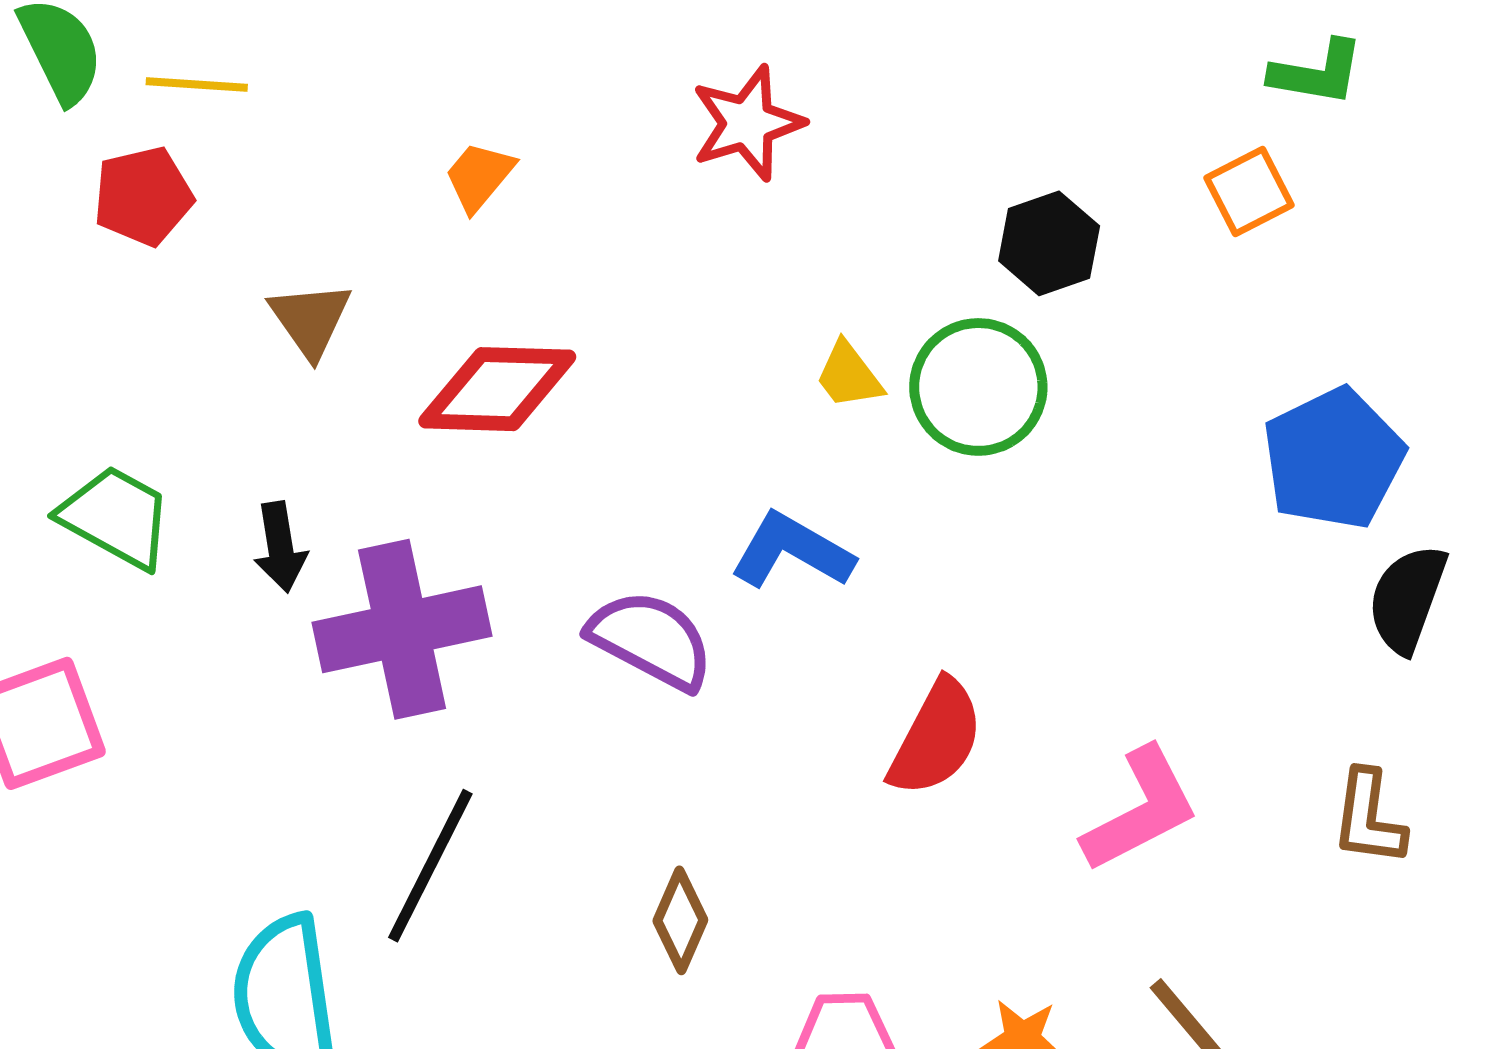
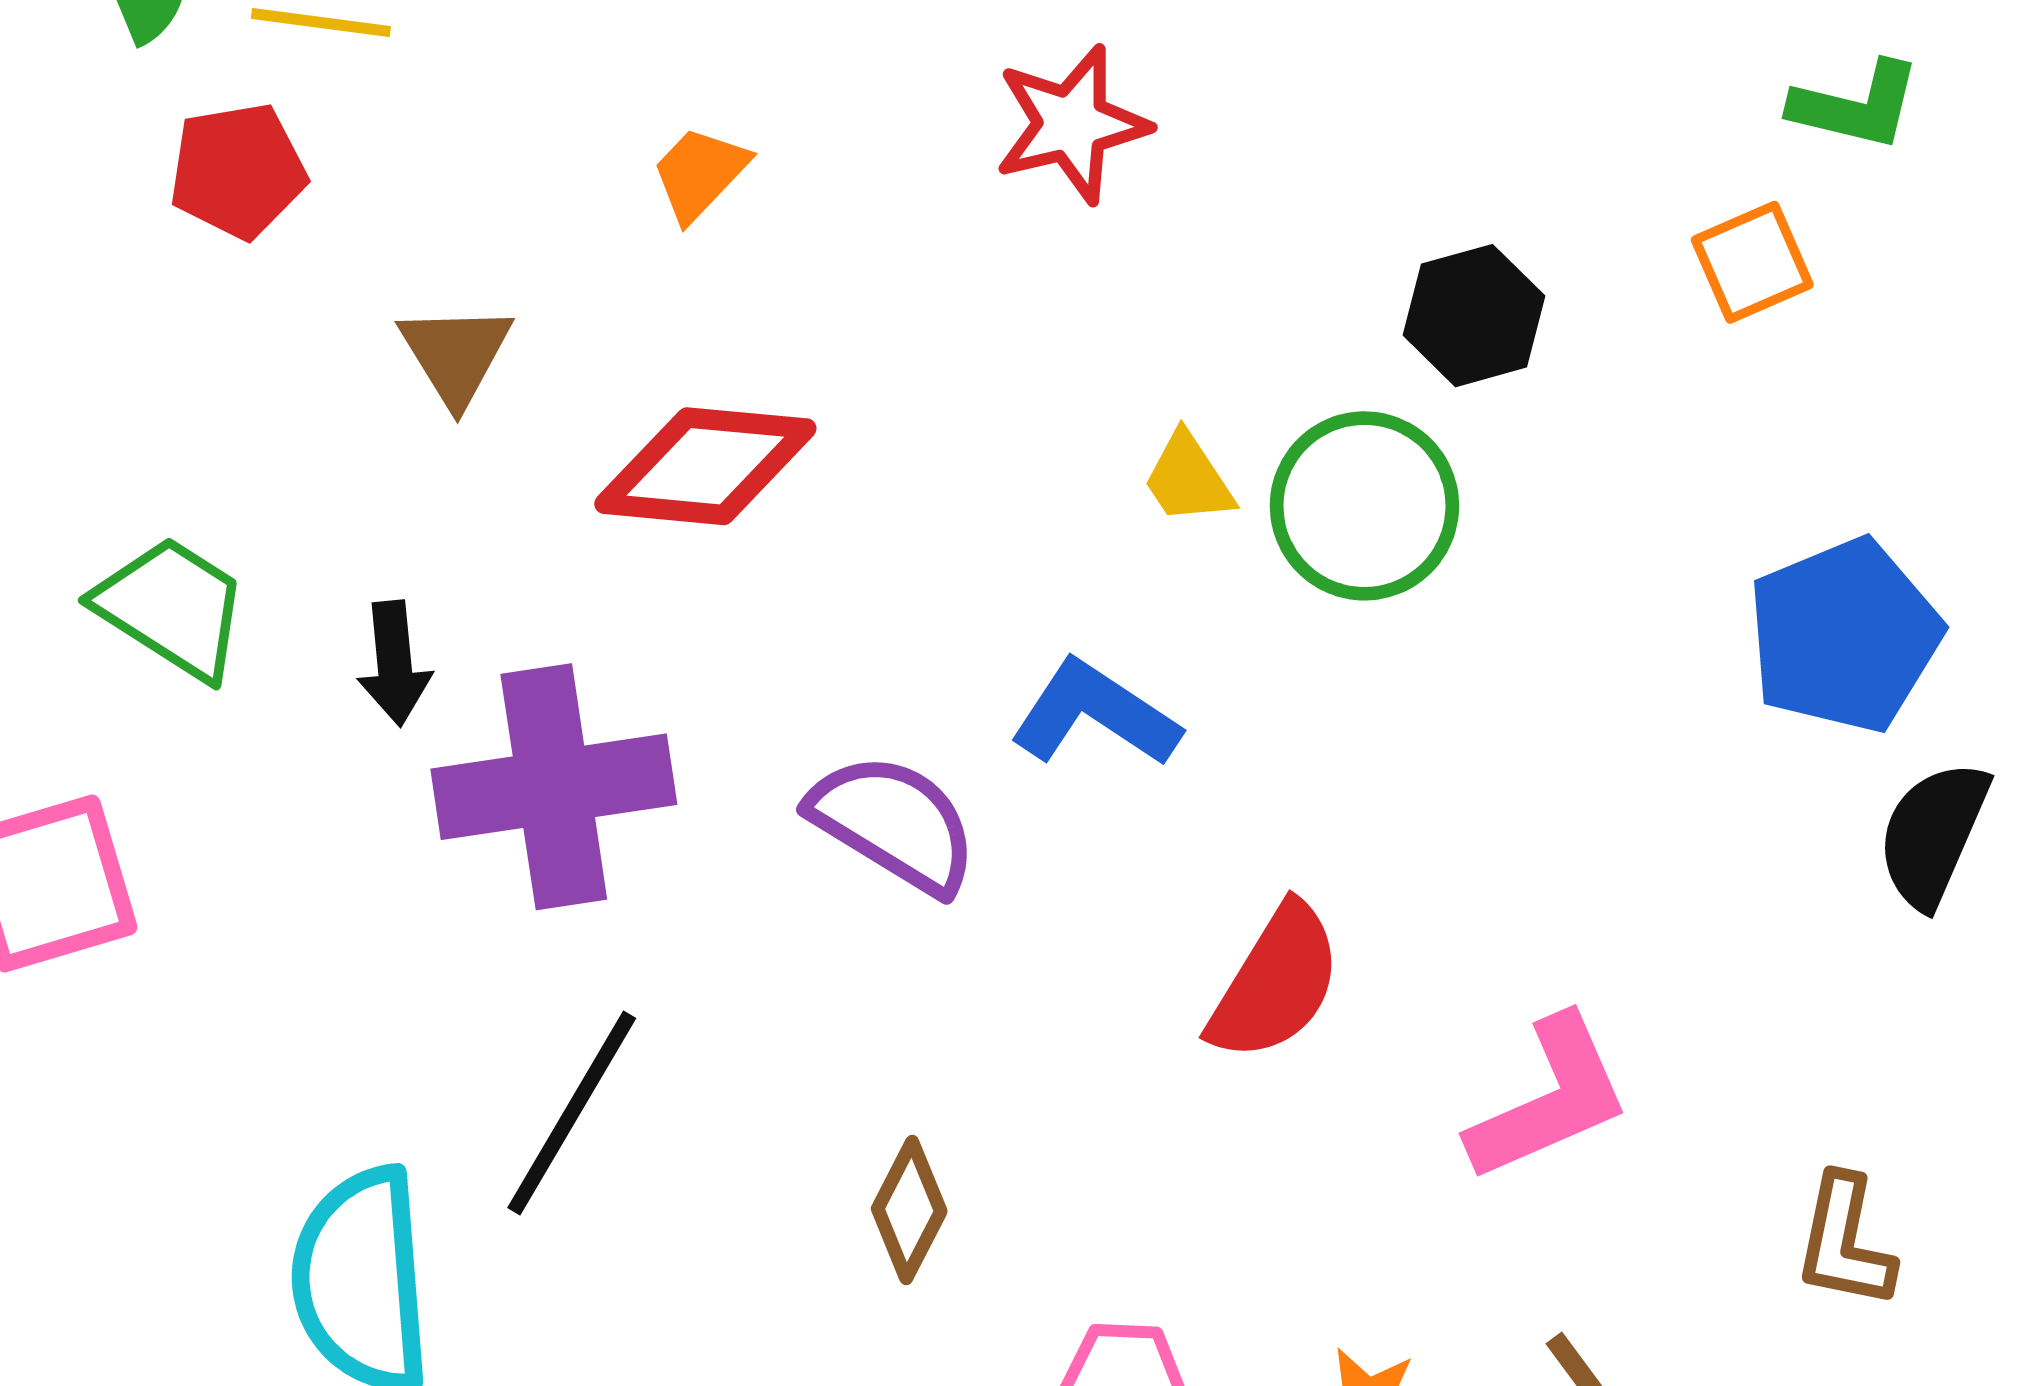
brown L-shape: (1369, 818) -> (1845, 1242), moved

